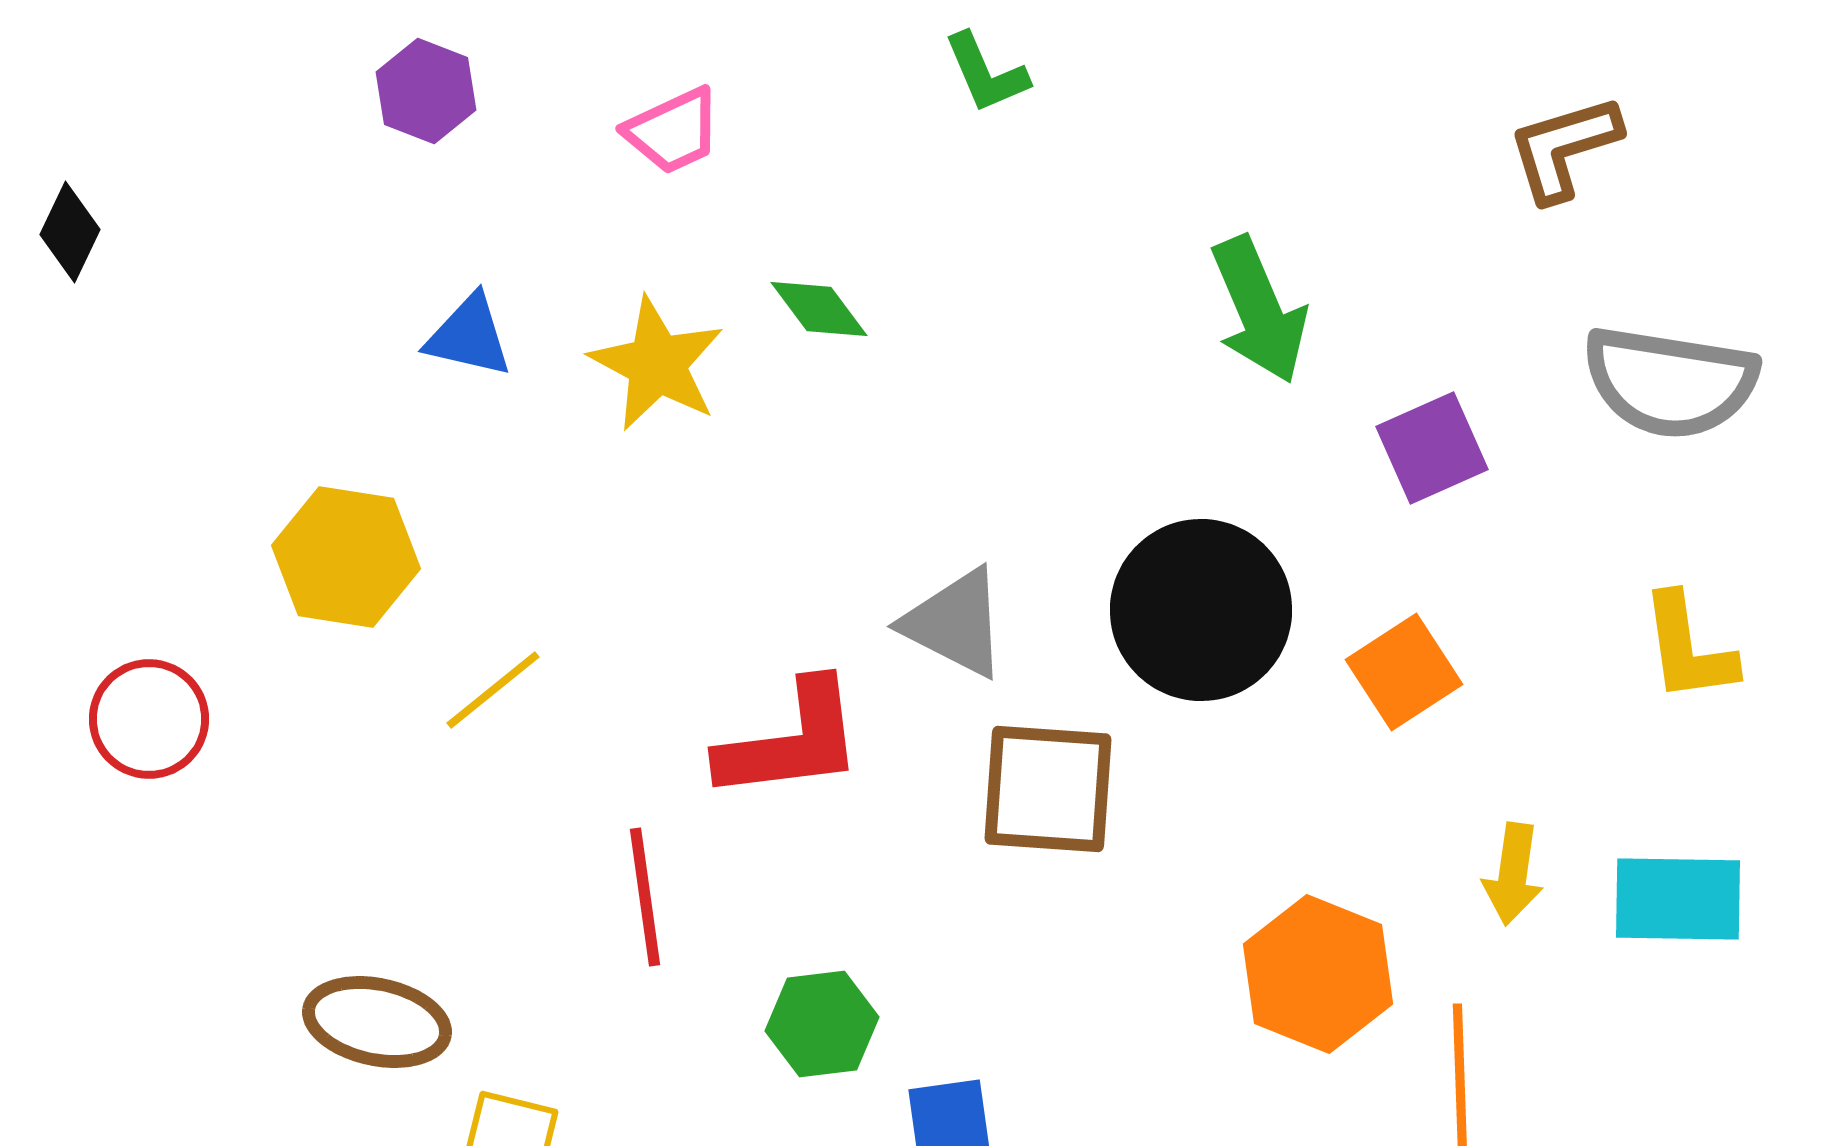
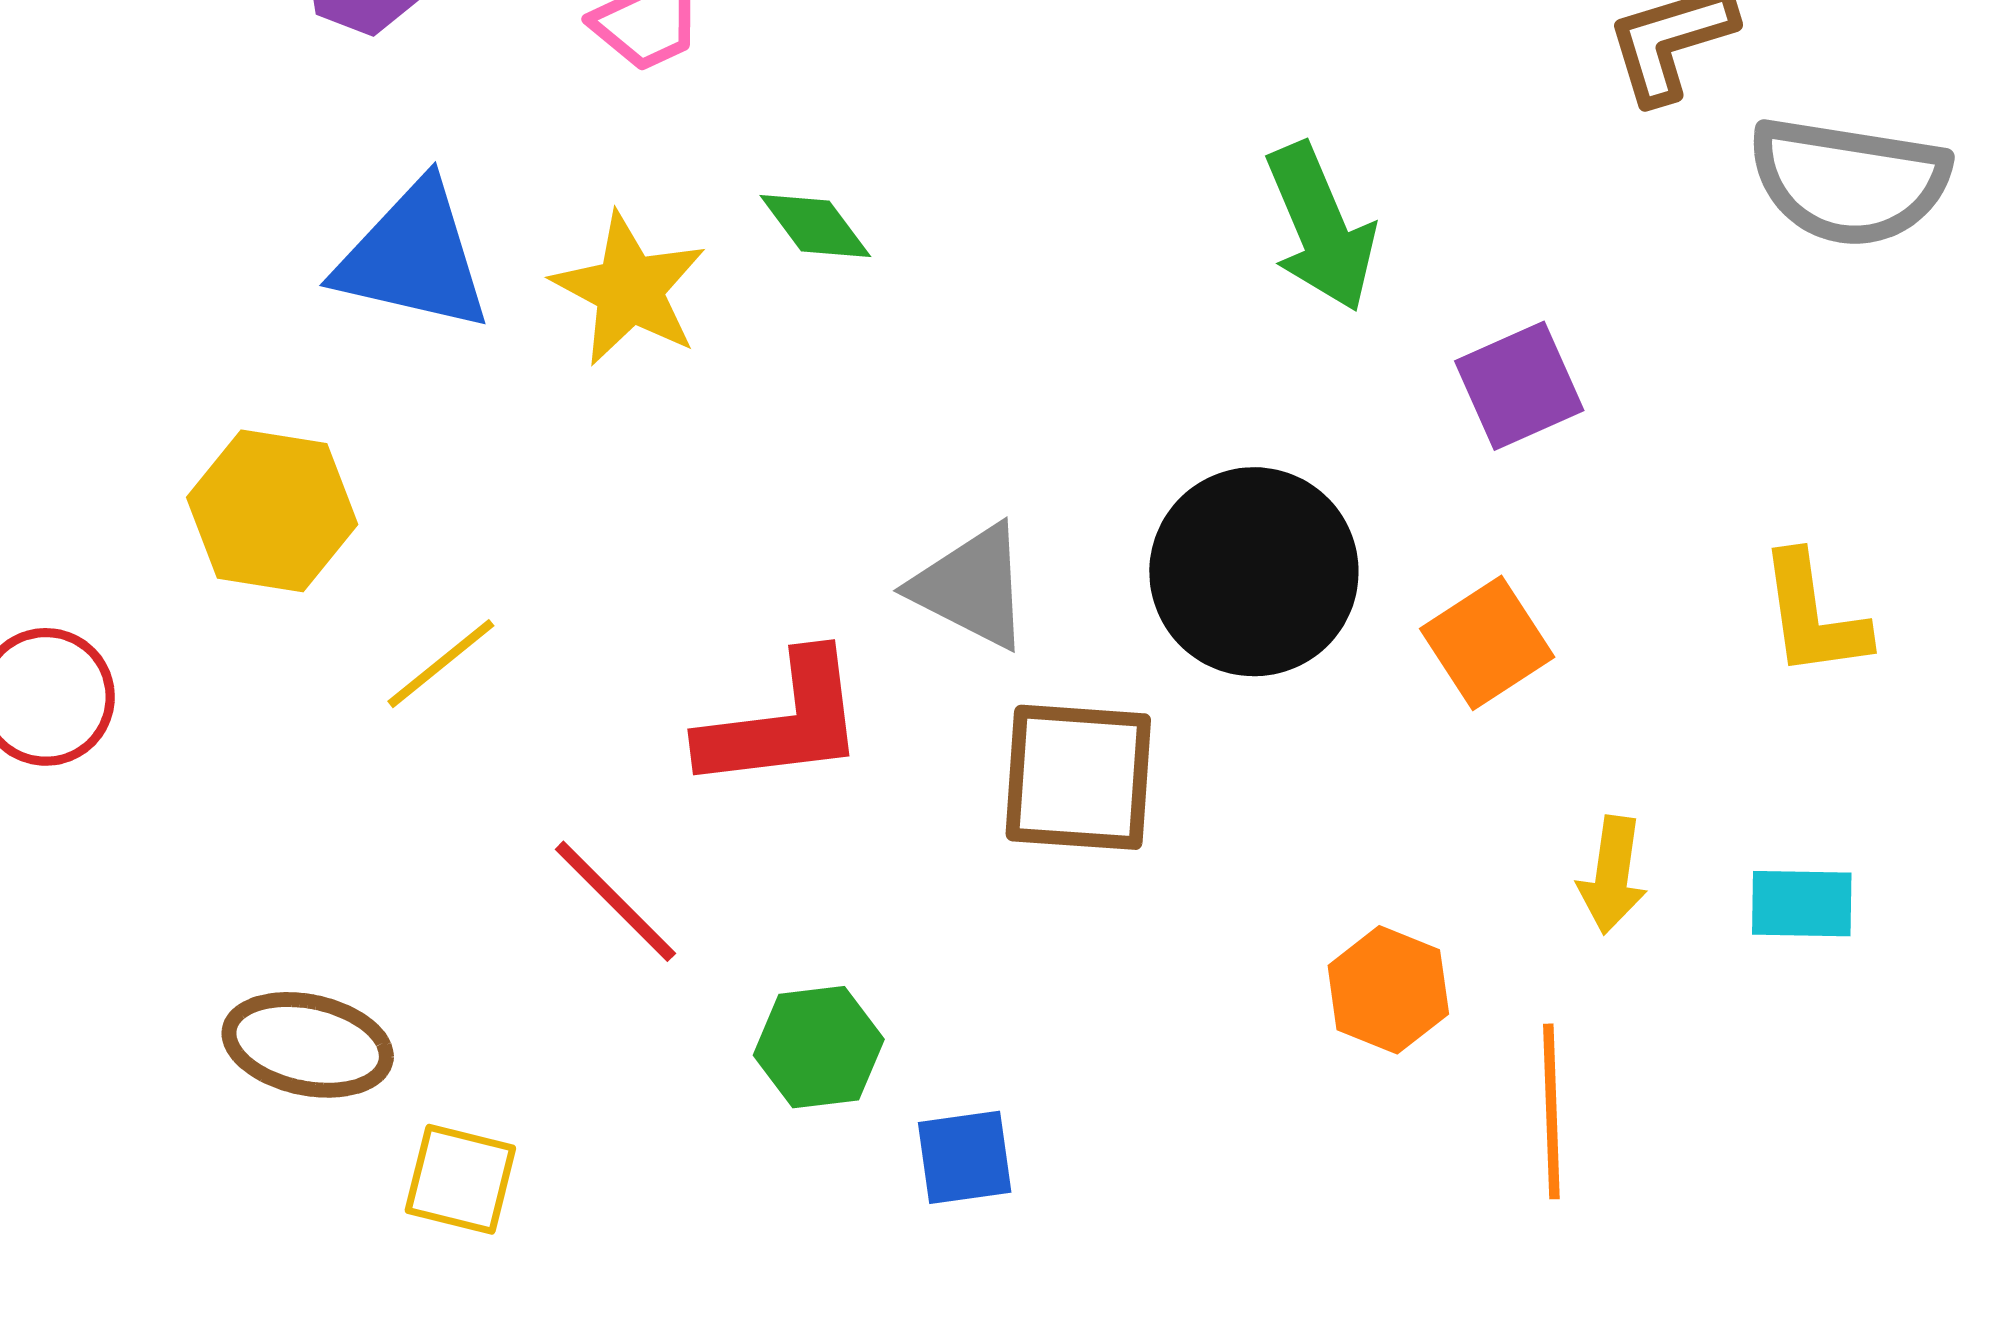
blue triangle: (469, 336) -> (413, 257), size x1.6
gray semicircle: (1670, 382) -> (1849, 181), moved
red line: (645, 897) -> (615, 901), turned -37
cyan rectangle: (1678, 899) -> (1802, 904), size x0.7
orange hexagon: (1318, 974) -> (1388, 990), size x0.7

